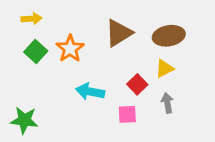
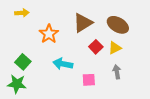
brown ellipse: (169, 36) -> (118, 25), turned 40
green square: (36, 51) -> (23, 62), moved
red square: (137, 84) -> (96, 47), moved

